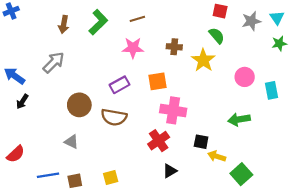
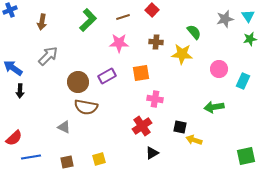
red square: (220, 11) -> (152, 10), moved, turned 32
brown arrow: (64, 24) -> (42, 22), moved
yellow star: (203, 60) -> (182, 54), turned -30
cyan rectangle: (271, 90) -> (243, 81), turned 35
black arrow: (22, 102) -> (20, 91), turned -32
brown circle: (79, 105) -> (78, 82), moved
pink cross: (173, 110) -> (155, 99), size x0.7
brown semicircle: (114, 117) -> (86, 107), moved
green square: (241, 174) -> (246, 156), moved, turned 30
blue line: (48, 175) -> (31, 157), moved

